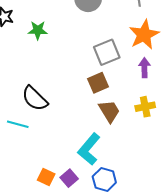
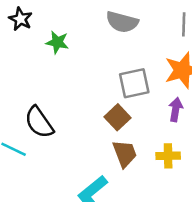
brown square: (98, 83) -> (118, 117), turned -30

